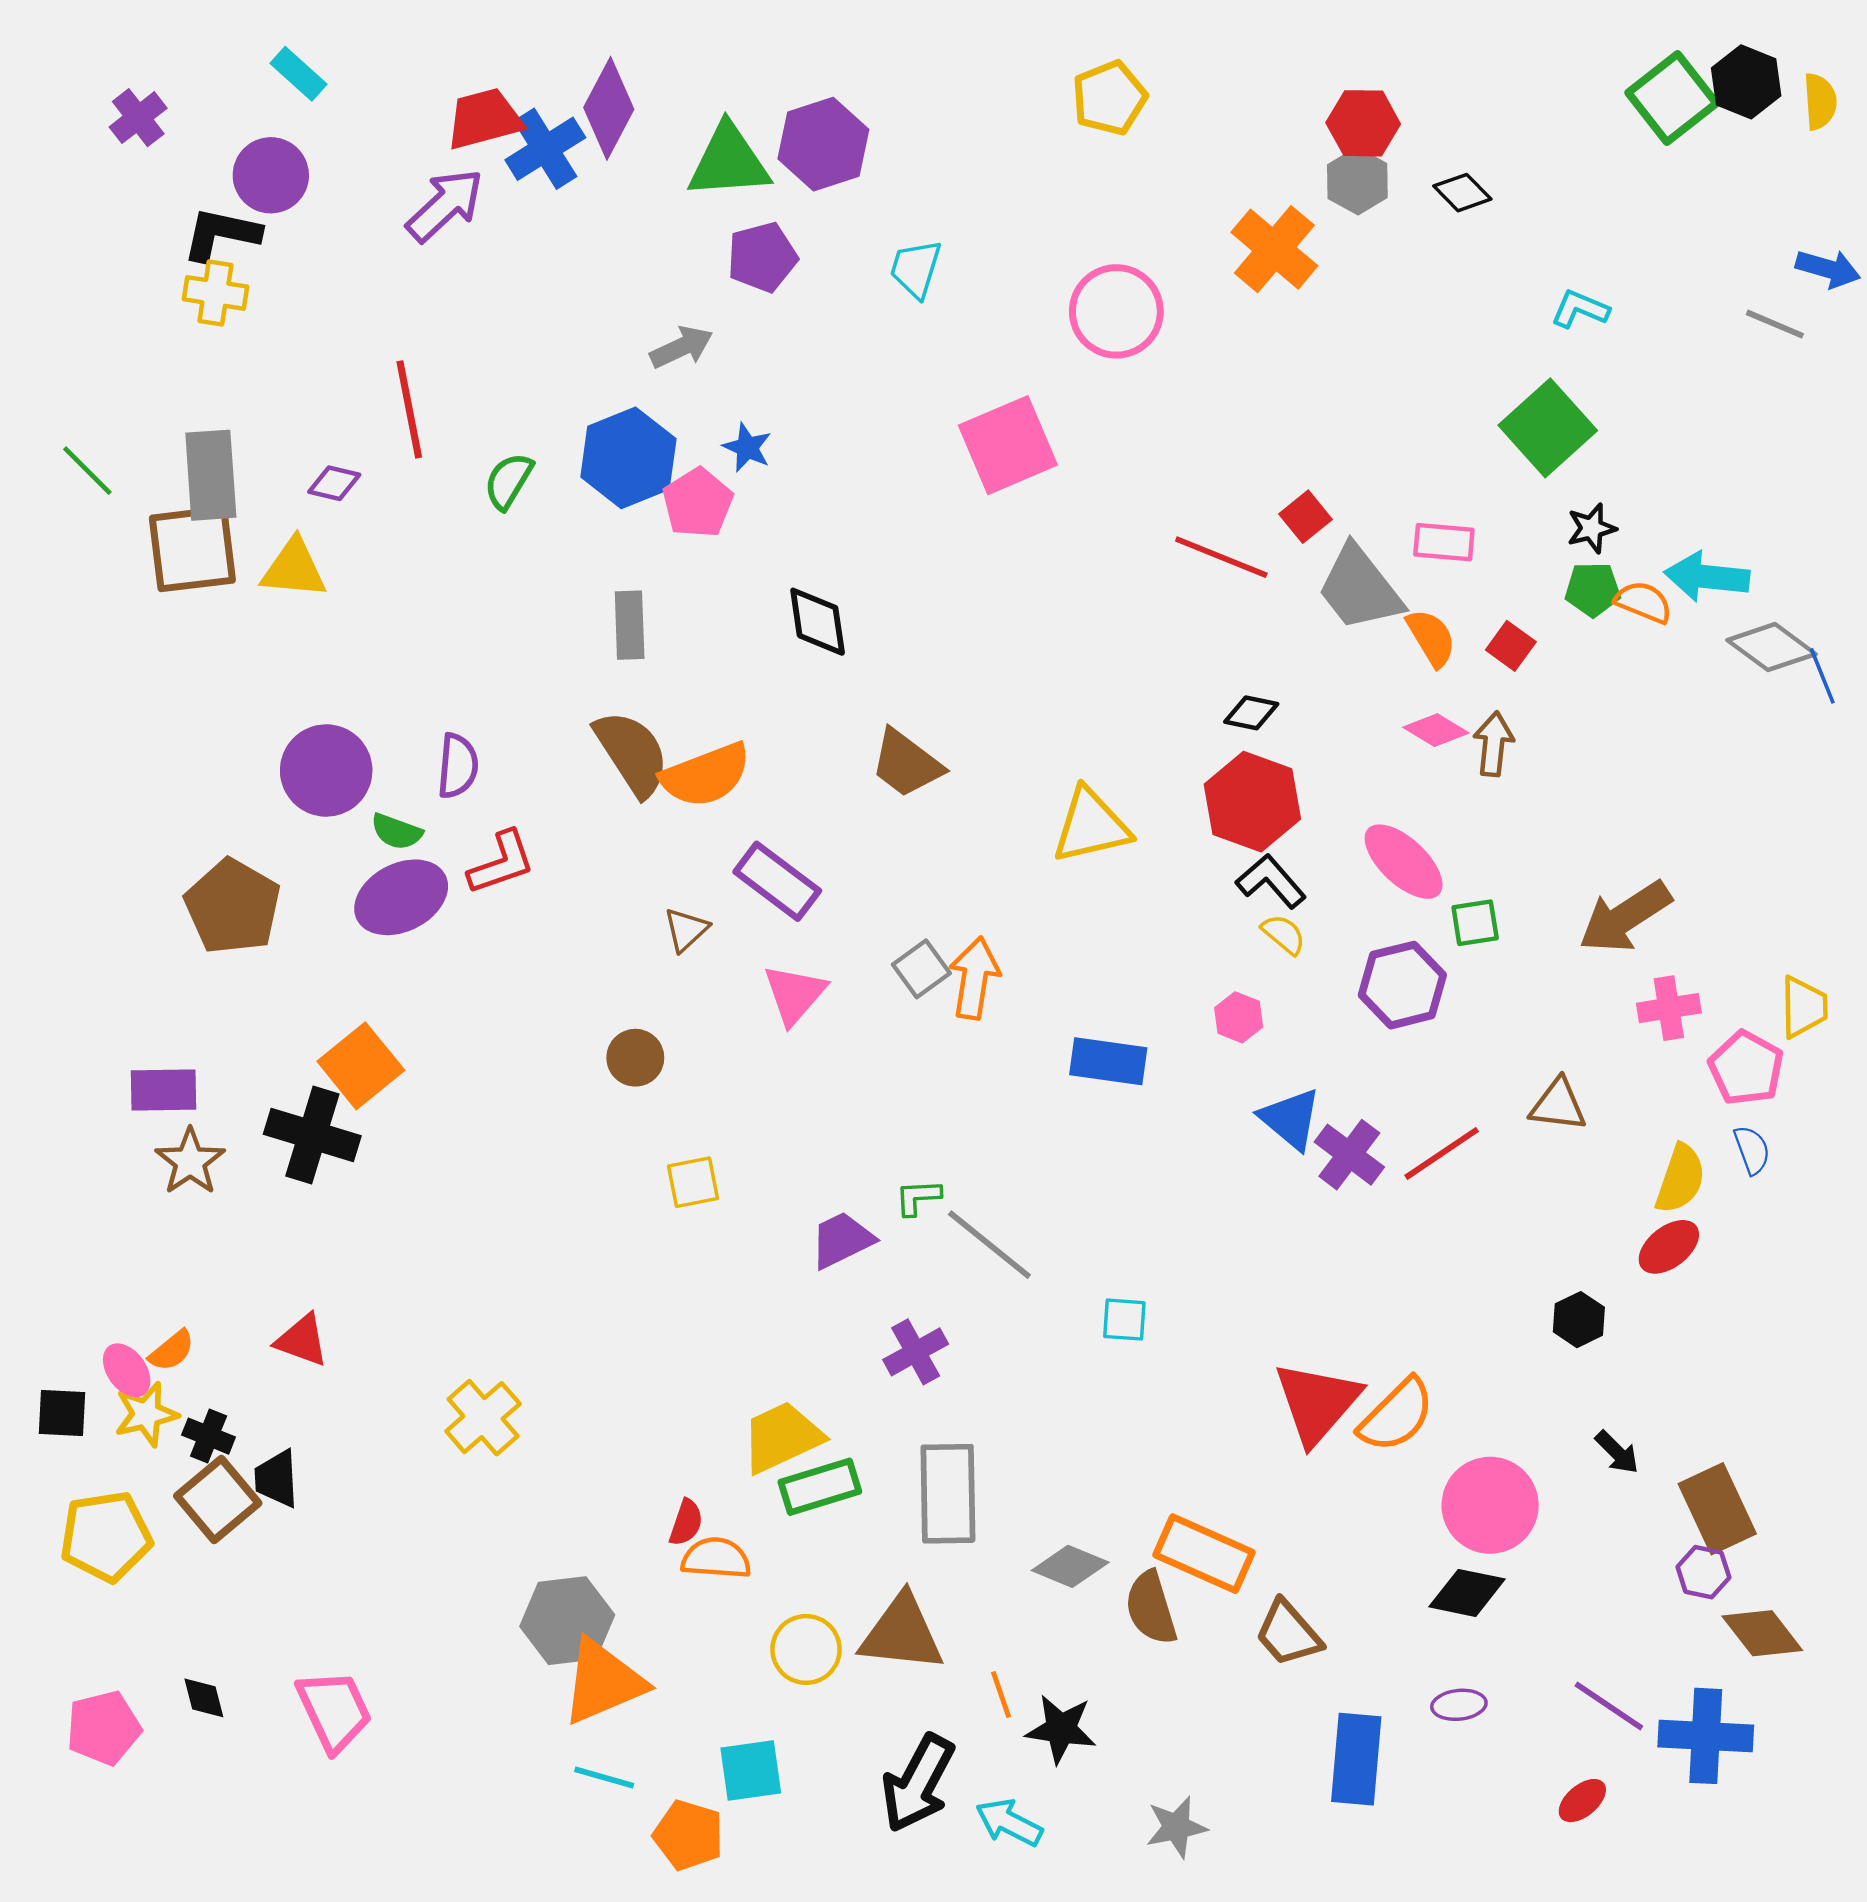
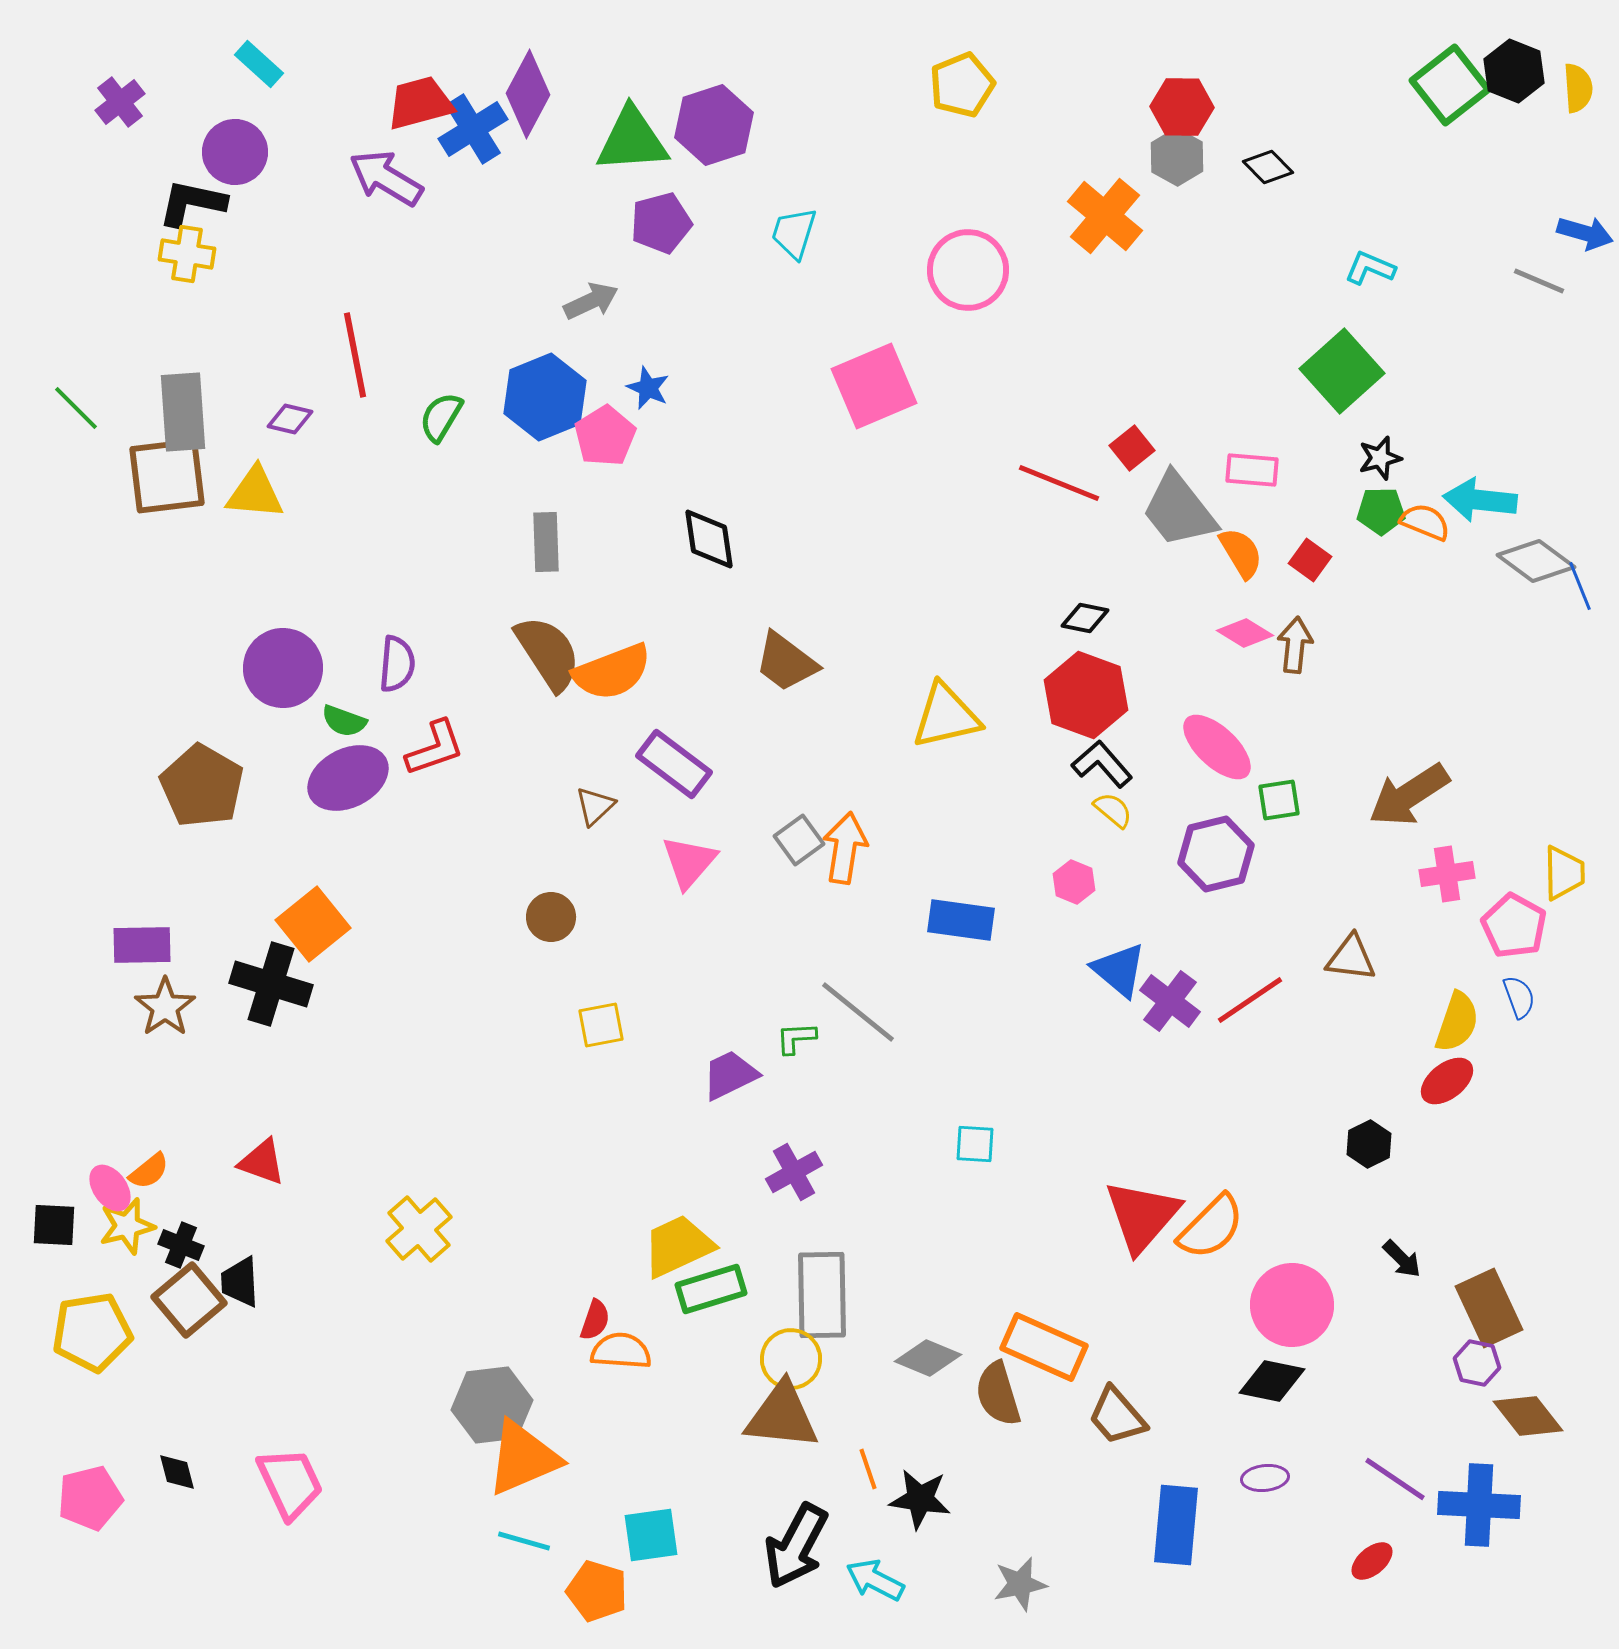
purple arrow: (445, 205) -> (386, 178), turned -106
gray line: (989, 1245) -> (858, 1012), moved
yellow circle: (806, 1649) -> (791, 1359), moved

